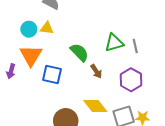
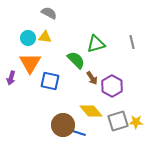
green triangle: (114, 43) -> (96, 44), moved
gray line: (135, 46) -> (132, 42), moved
purple hexagon: (131, 80) -> (112, 86), moved

